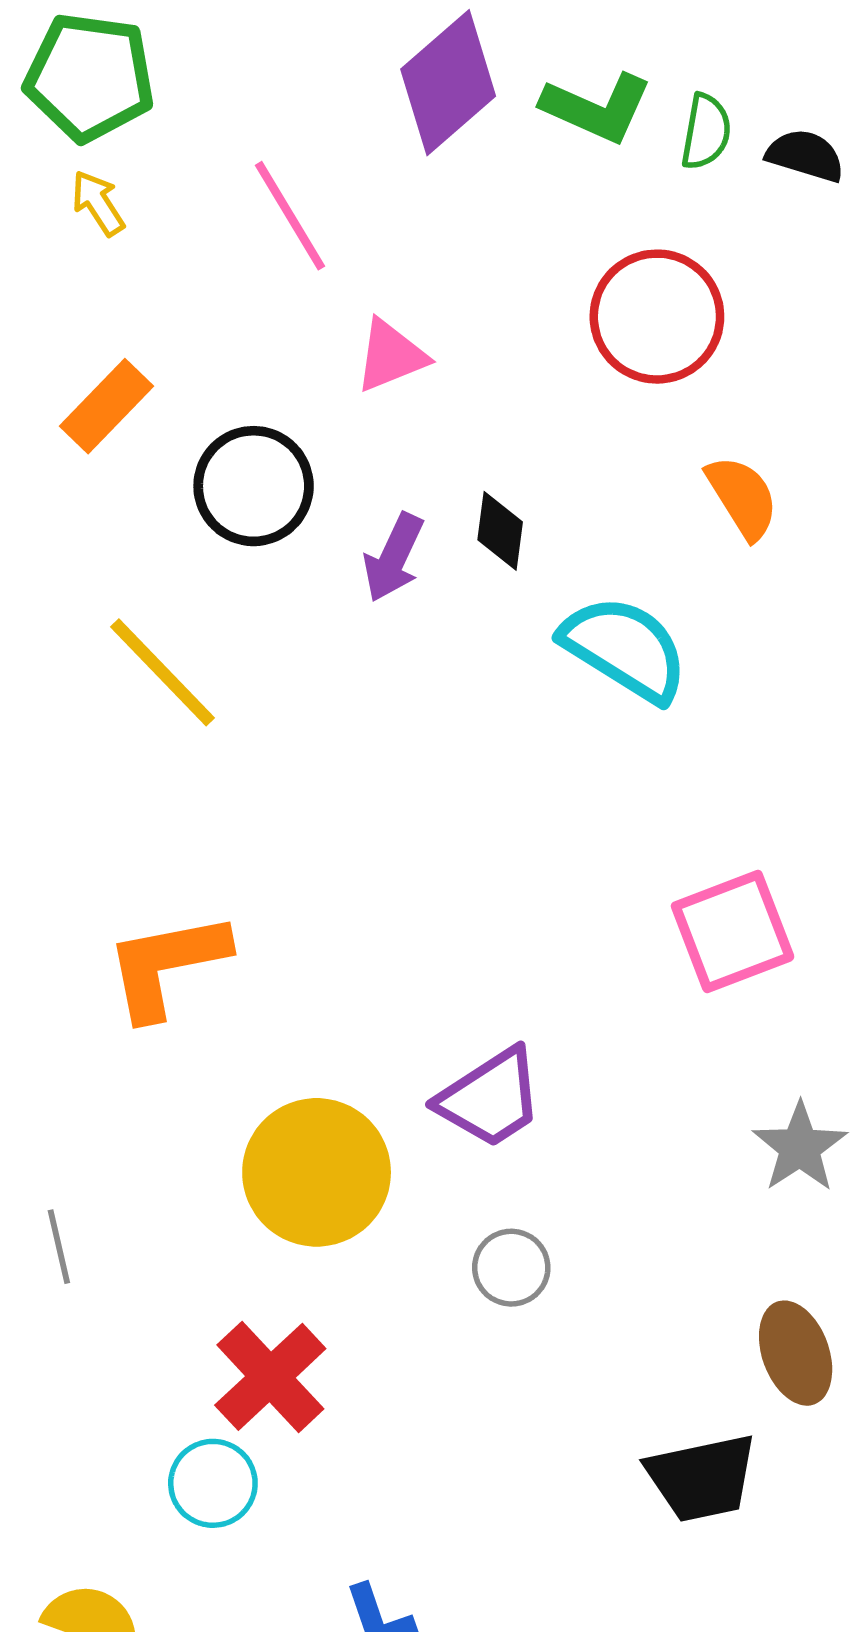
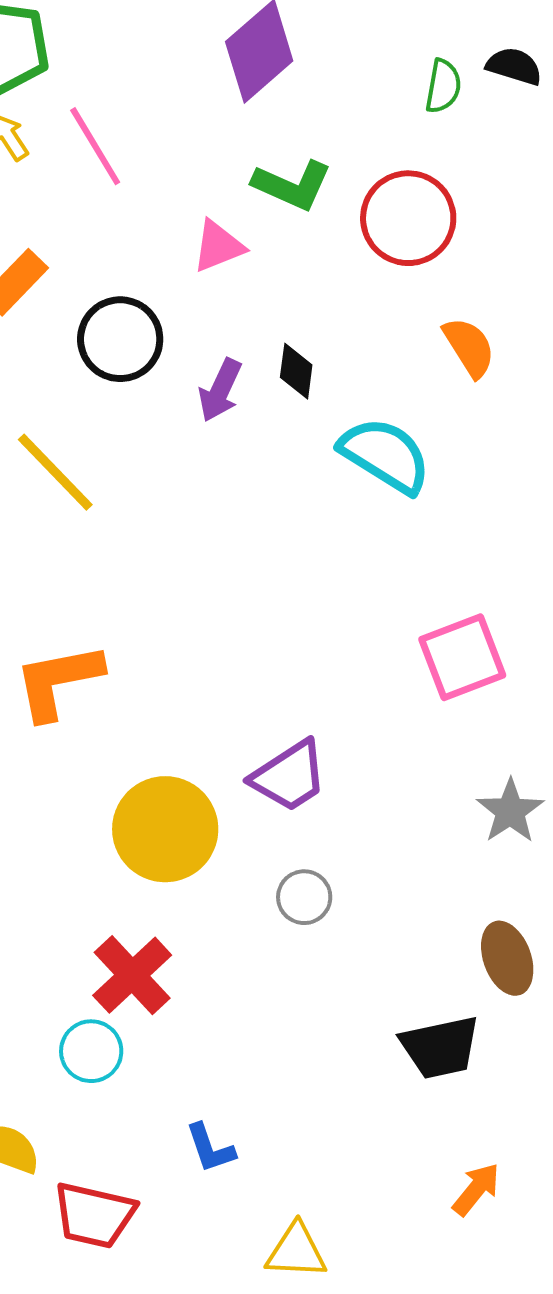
green L-shape: (597, 108) -> (292, 185), moved
black semicircle: (805, 155) -> (514, 66), moved
pink line: (290, 216) -> (95, 146), moved

